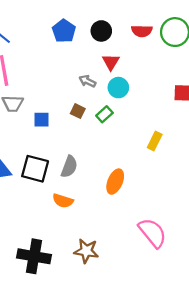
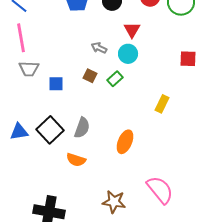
red triangle: (111, 62) -> (132, 30), moved
black square: (35, 169) -> (50, 130), turned 32
brown star: (86, 251) -> (114, 202), moved

